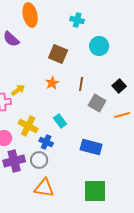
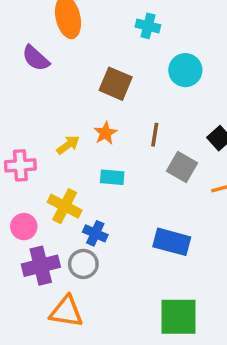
yellow arrow: (18, 90) -> (68, 145), moved
cyan rectangle: (60, 121) -> (112, 177), moved, turned -48
orange triangle: (44, 188) -> (66, 312), moved

